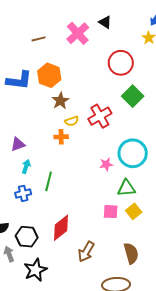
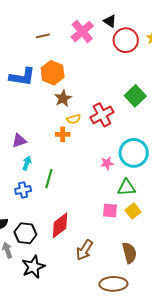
red circle: (121, 63) -> (126, 40), moved

